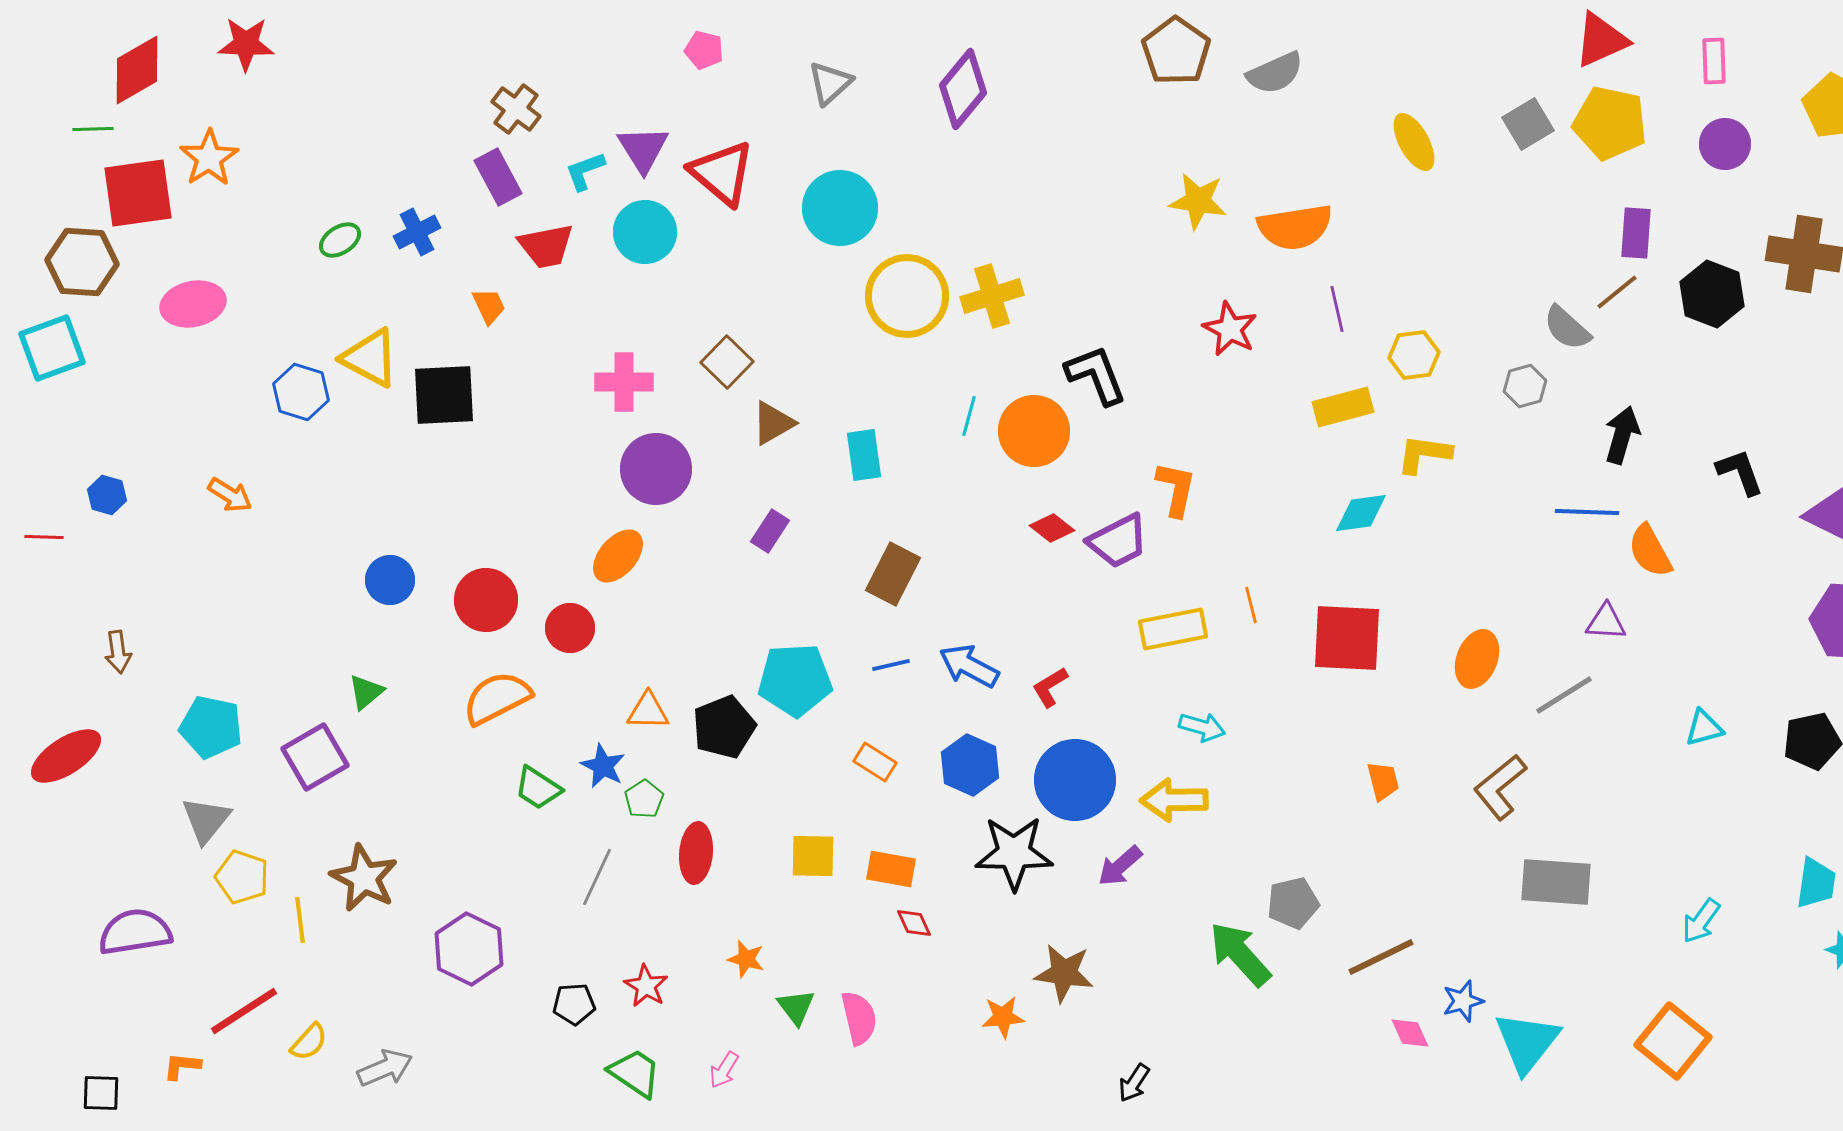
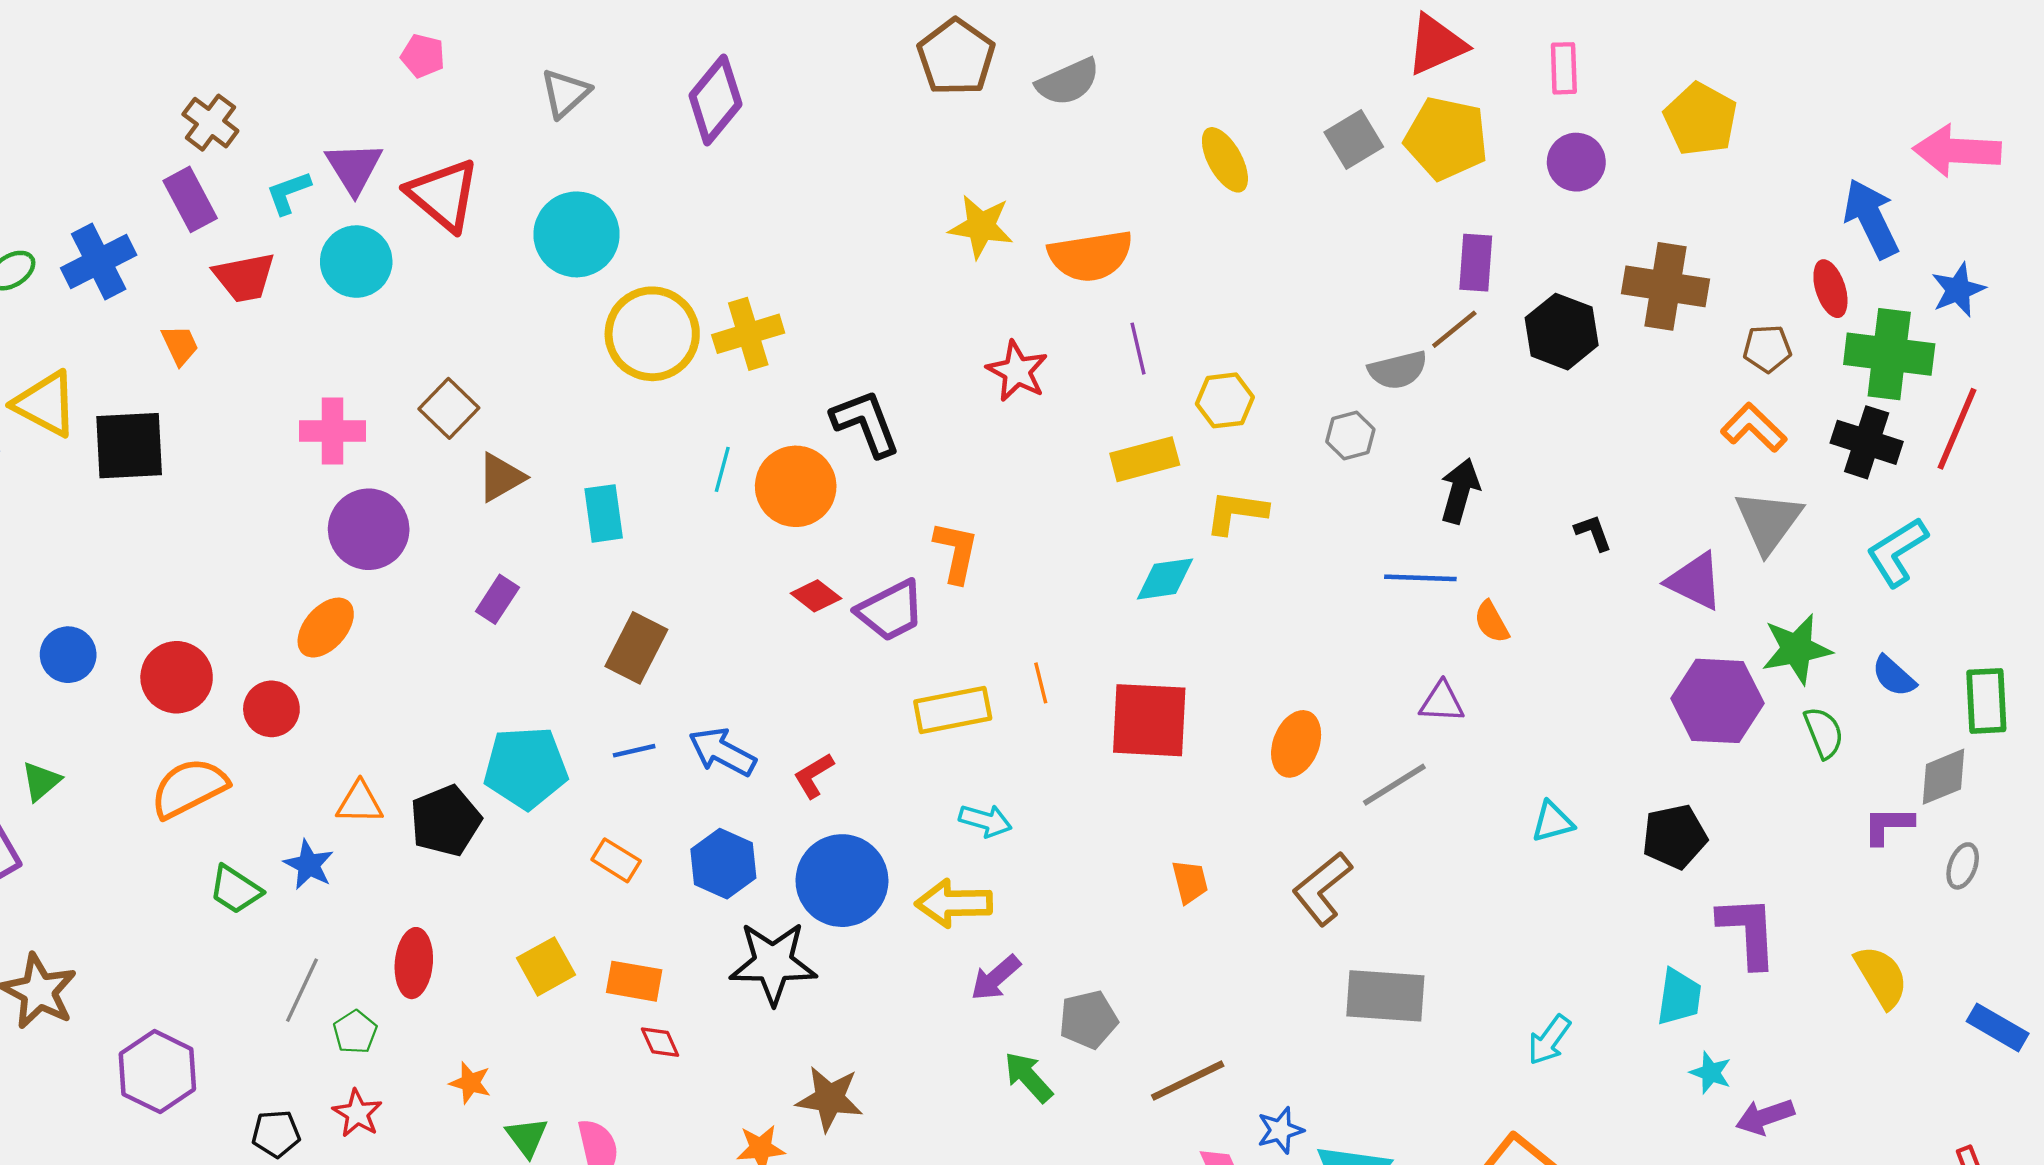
blue cross: (417, 232) -> (99, 262), size x1.4
gray semicircle: (1567, 328) -> (1398, 370), turned -56
black L-shape: (1740, 472) -> (1593, 533), size x0.7
orange semicircle: (1650, 551) -> (1492, 622), size x0.7
green pentagon: (644, 799) -> (355, 1032), moved
yellow square: (813, 856) -> (546, 966), turned -30
purple arrow: (1120, 866) -> (996, 978), moved
green arrow: (1240, 954) -> (1028, 1077), size x0.7

